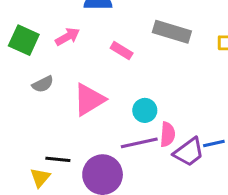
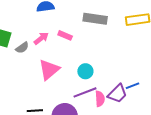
pink arrow: (67, 37) -> (41, 38), moved
gray semicircle: (43, 84) -> (22, 48), moved
pink semicircle: (167, 134) -> (100, 99), moved

